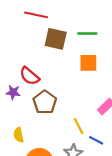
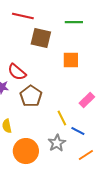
green line: (87, 33) -> (74, 22), moved

